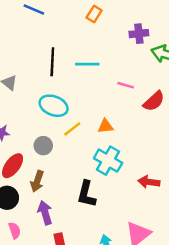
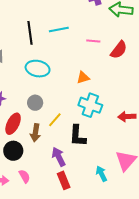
yellow line: (72, 129) -> (55, 120), moved
purple arrow: (45, 213) -> (59, 157), moved

